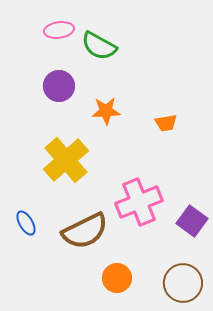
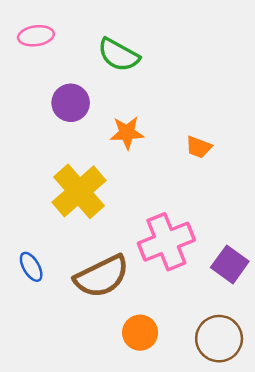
pink ellipse: (59, 30) -> (36, 36), moved
orange trapezoid: (166, 123) -> (199, 147), turned 30

